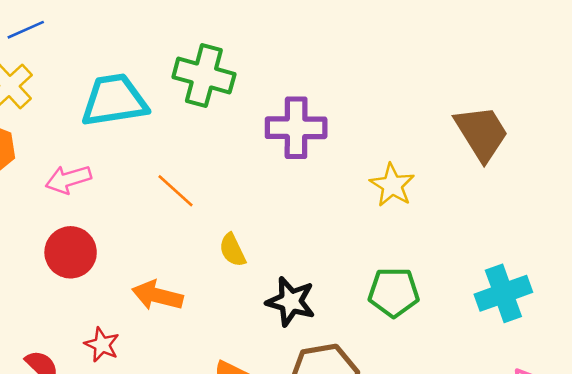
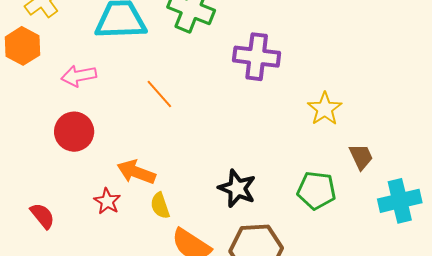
brown trapezoid: (482, 133) -> (361, 157), moved, size x0.6
yellow semicircle: (232, 250) -> (160, 206), moved
red star: (102, 345) -> (107, 201), moved

